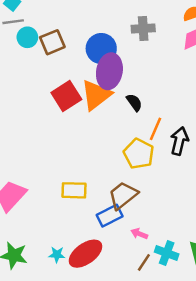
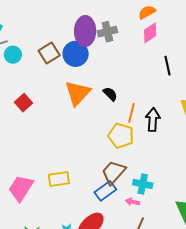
brown square: (52, 42) -> (49, 53), moved
purple ellipse: (109, 71) -> (85, 31), moved
red square: (66, 96) -> (24, 103), moved, size x0.7
yellow rectangle: (74, 190) -> (59, 179), moved
cyan cross: (167, 253) -> (143, 184), moved

